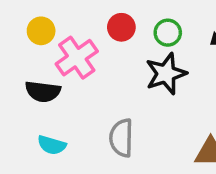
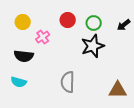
pink cross: (77, 58) -> (43, 37), size x0.6
cyan semicircle: (52, 145) -> (19, 82), moved

